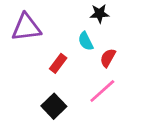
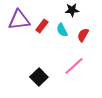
red semicircle: (108, 58) -> (83, 35), moved
red rectangle: (58, 63) -> (42, 26), moved

